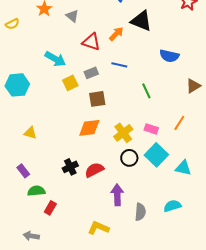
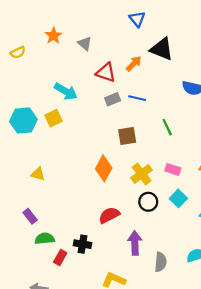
gray rectangle: (91, 73) -> (113, 99), moved
yellow square: (70, 83) -> (54, 118), moved
brown square: (97, 99) -> (127, 136), moved
orange diamond: (89, 128) -> (104, 168), turned -55
cyan square: (156, 155) -> (178, 198), size x0.7
black cross: (70, 167) -> (82, 244), moved, turned 35

